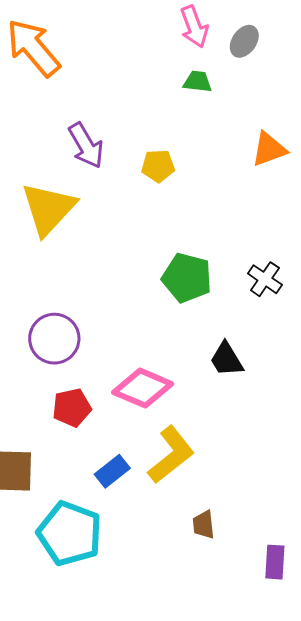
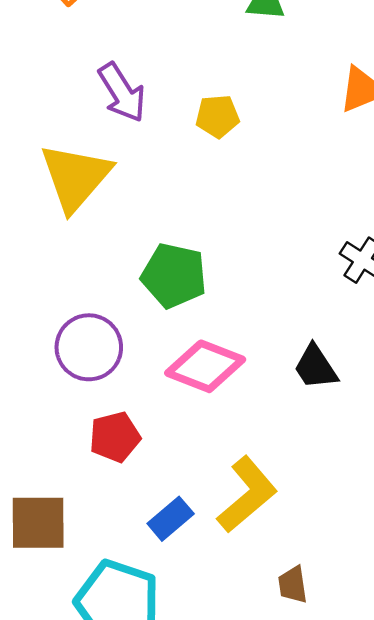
green pentagon: (187, 278) -> (174, 276), moved
pink diamond: (143, 388) -> (205, 366), moved

